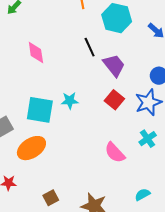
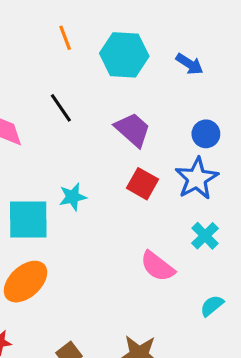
black line: (90, 47) -> (61, 108), moved
cyan semicircle: (142, 195) -> (212, 306), moved

